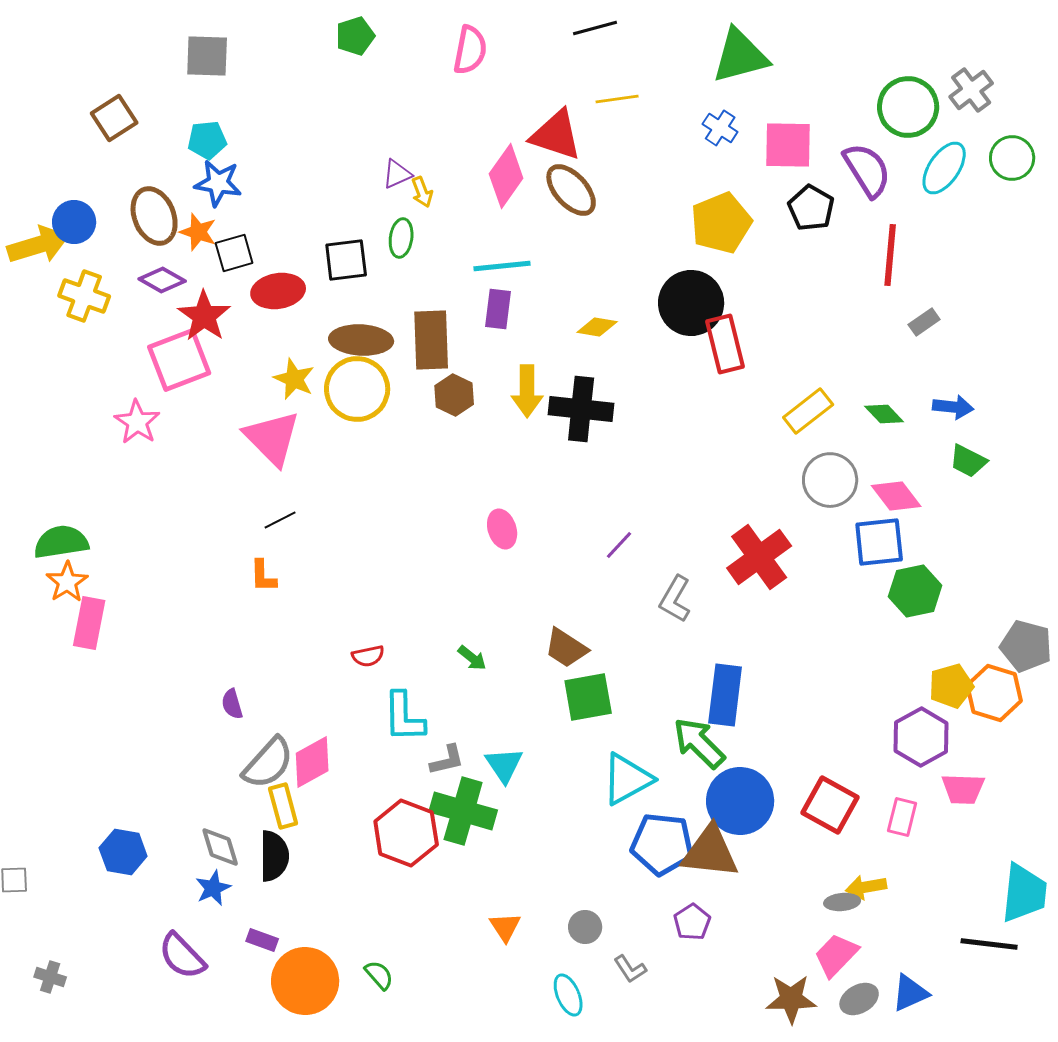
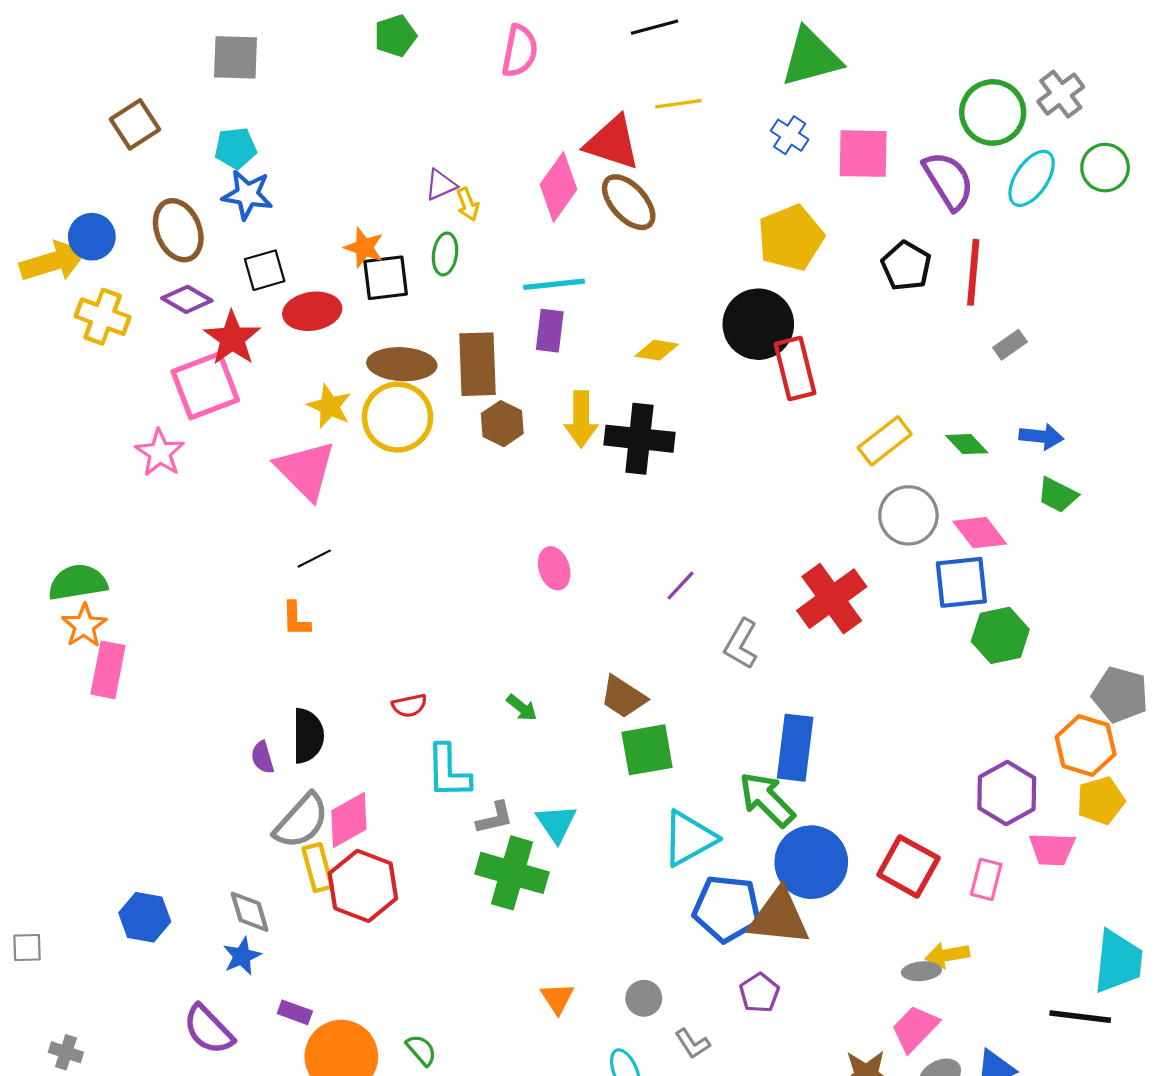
black pentagon: (811, 208) -> (906, 266), moved
orange star: (198, 232) -> (364, 248), moved
yellow pentagon: (951, 686) -> (1101, 801), moved
red hexagon: (406, 833) -> (363, 886), moved
black semicircle: (274, 856) -> (308, 736), moved

